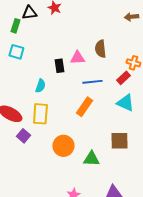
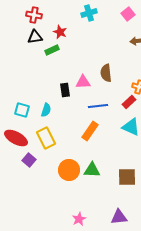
green rectangle: (15, 26) -> (52, 50), moved, turned 48
cyan square: (16, 52) -> (22, 110), moved
yellow rectangle: (40, 114) -> (46, 138), turned -30
brown square: (119, 141) -> (127, 177), moved
green triangle: (91, 159) -> (92, 170), moved

